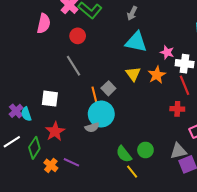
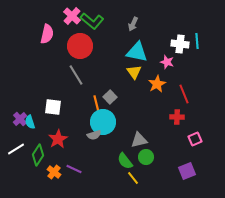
red circle: (78, 36) -> (80, 46), size x1.6
white cross: (185, 64) -> (180, 44), moved
yellow triangle: (133, 74) -> (134, 72), moved
gray triangle: (178, 151) -> (139, 140), moved

